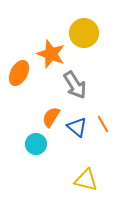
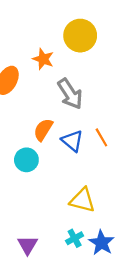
orange star: (51, 54) -> (43, 59), size x0.7

